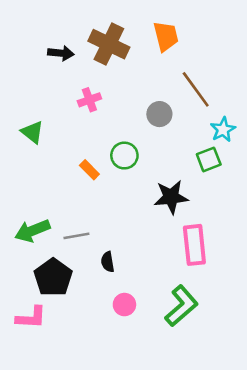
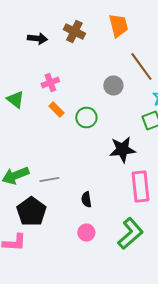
brown cross: (109, 44) -> (74, 32), size x0.7
pink cross: (89, 100) -> (50, 82), moved
orange rectangle: (89, 170) -> (56, 110), moved
black semicircle: (108, 262) -> (86, 200), moved

